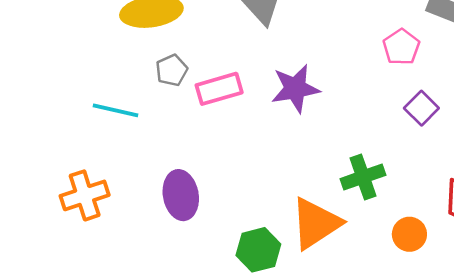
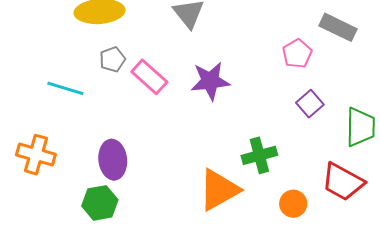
pink rectangle: (219, 89) -> (149, 77), turned 54
orange cross: (85, 195) -> (36, 155), turned 30
green hexagon: (258, 250) -> (100, 203), moved

